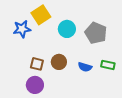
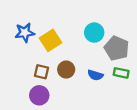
yellow square: (41, 15) -> (50, 40), moved
cyan circle: (67, 29) -> (94, 33), moved
gray pentagon: (96, 33) -> (117, 48), moved

